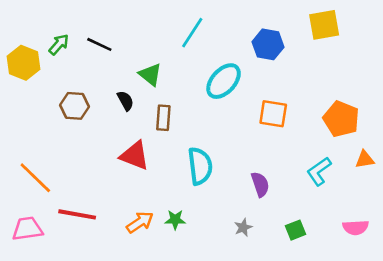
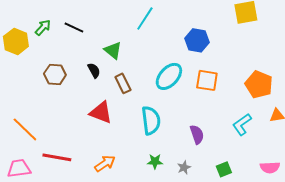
blue hexagon: (268, 44) -> (197, 40), moved
cyan ellipse: (224, 81) -> (169, 76), moved
brown rectangle: (163, 118) -> (123, 83), turned -30
green star: (175, 220) -> (155, 161), moved

